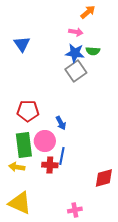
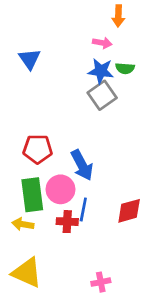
orange arrow: (88, 12) -> (118, 16), turned 133
blue arrow: (61, 123) -> (82, 165), size x1.6
red diamond: (104, 178) -> (129, 211), moved

